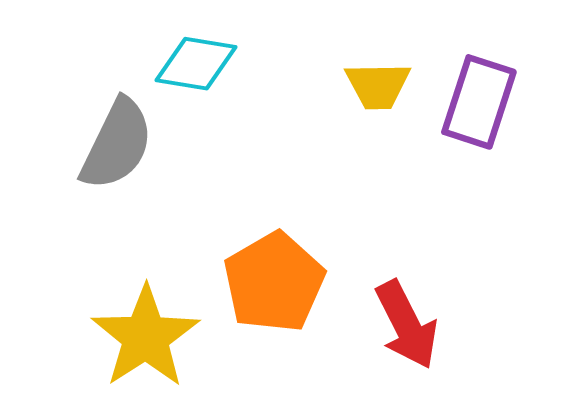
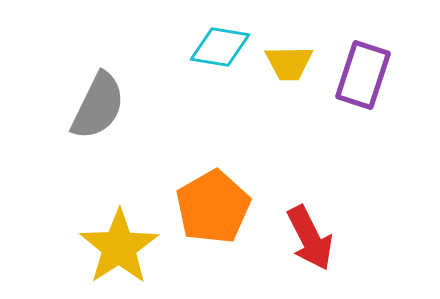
cyan diamond: (196, 64) -> (220, 47), moved

